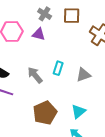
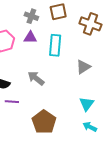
cyan rectangle: (58, 68) -> (55, 45), moved, size x1.5
brown pentagon: (45, 113) -> (44, 122), moved

